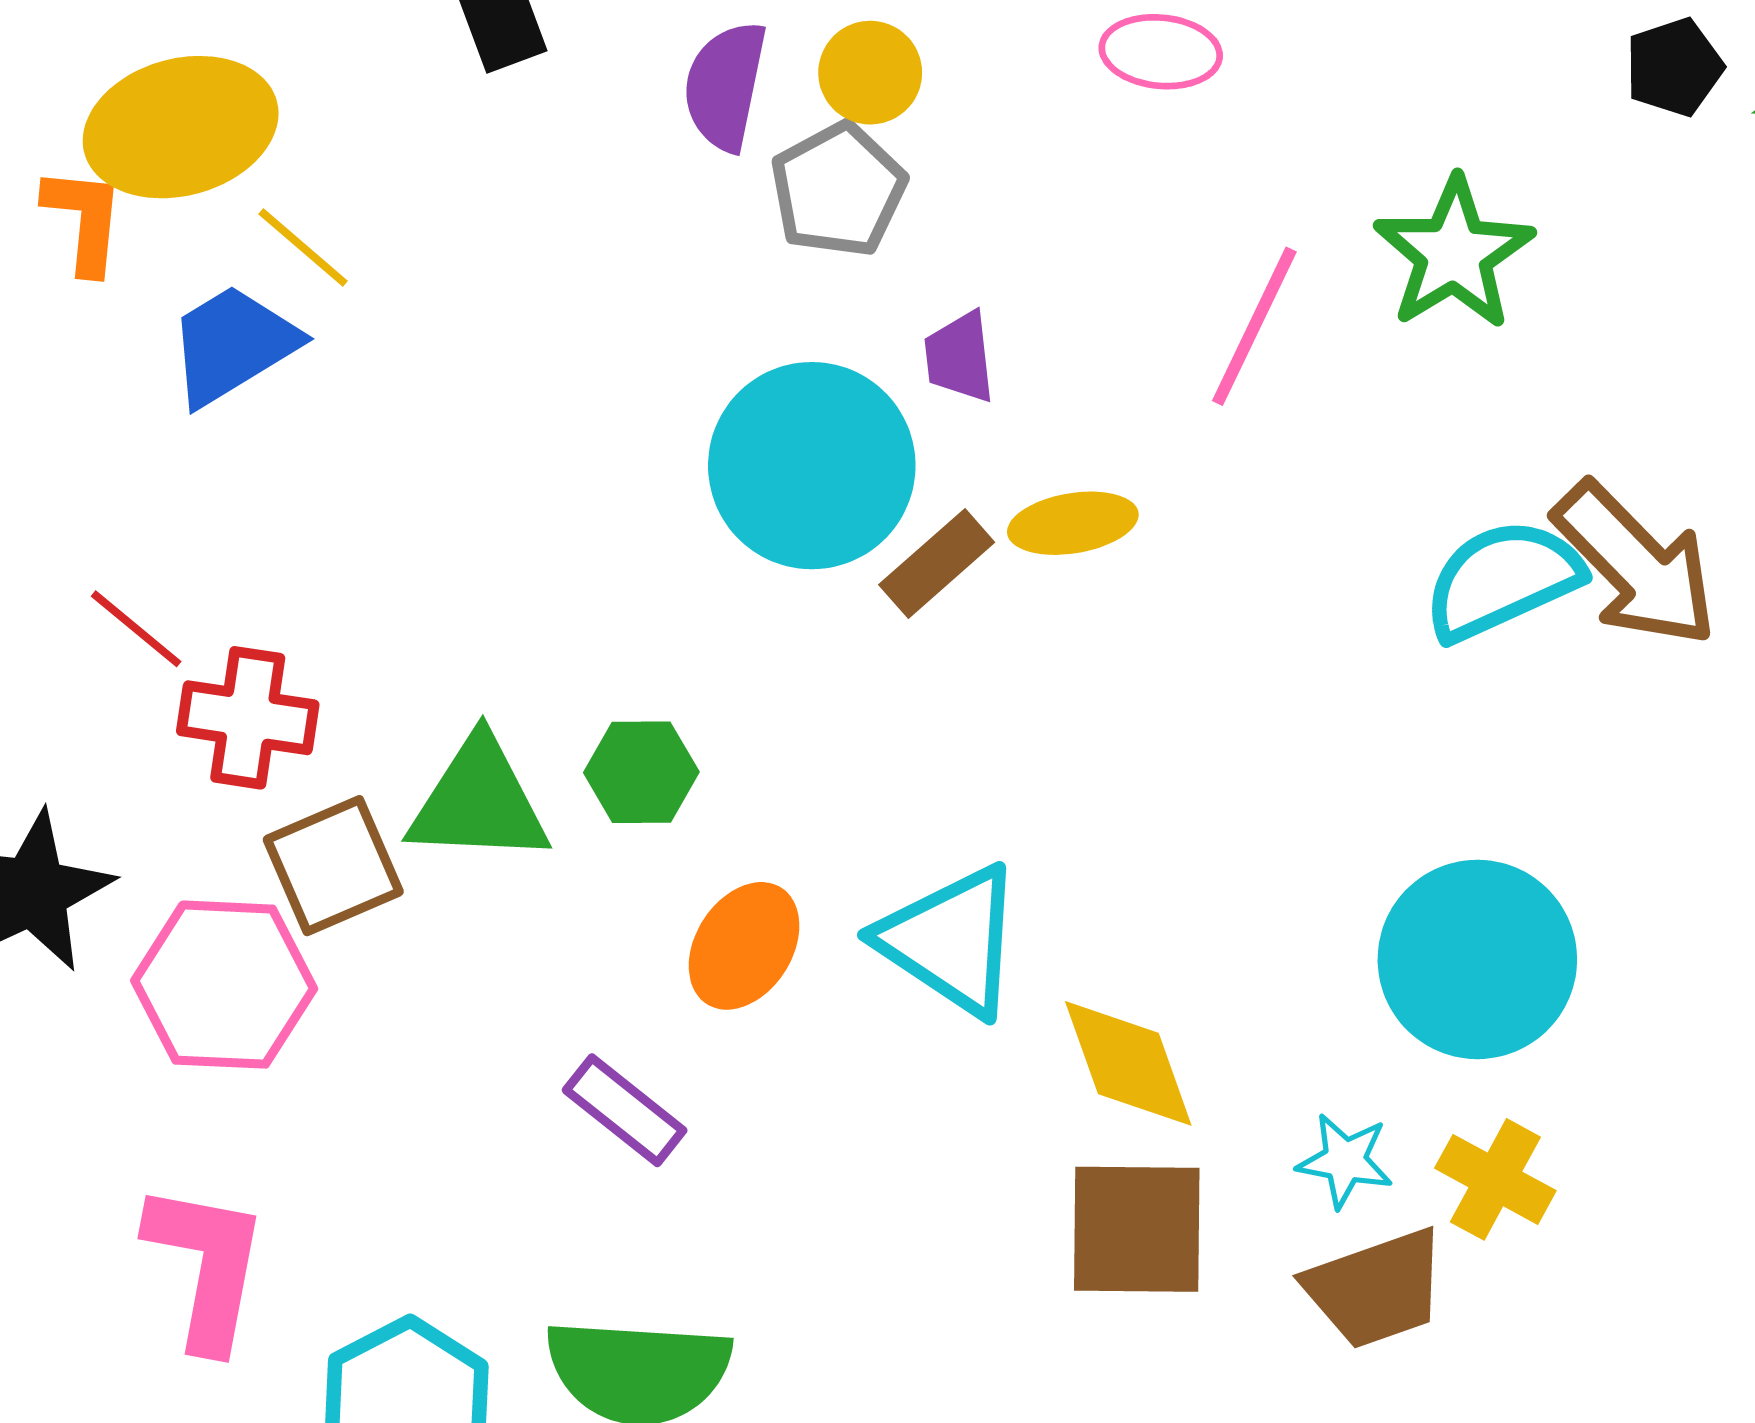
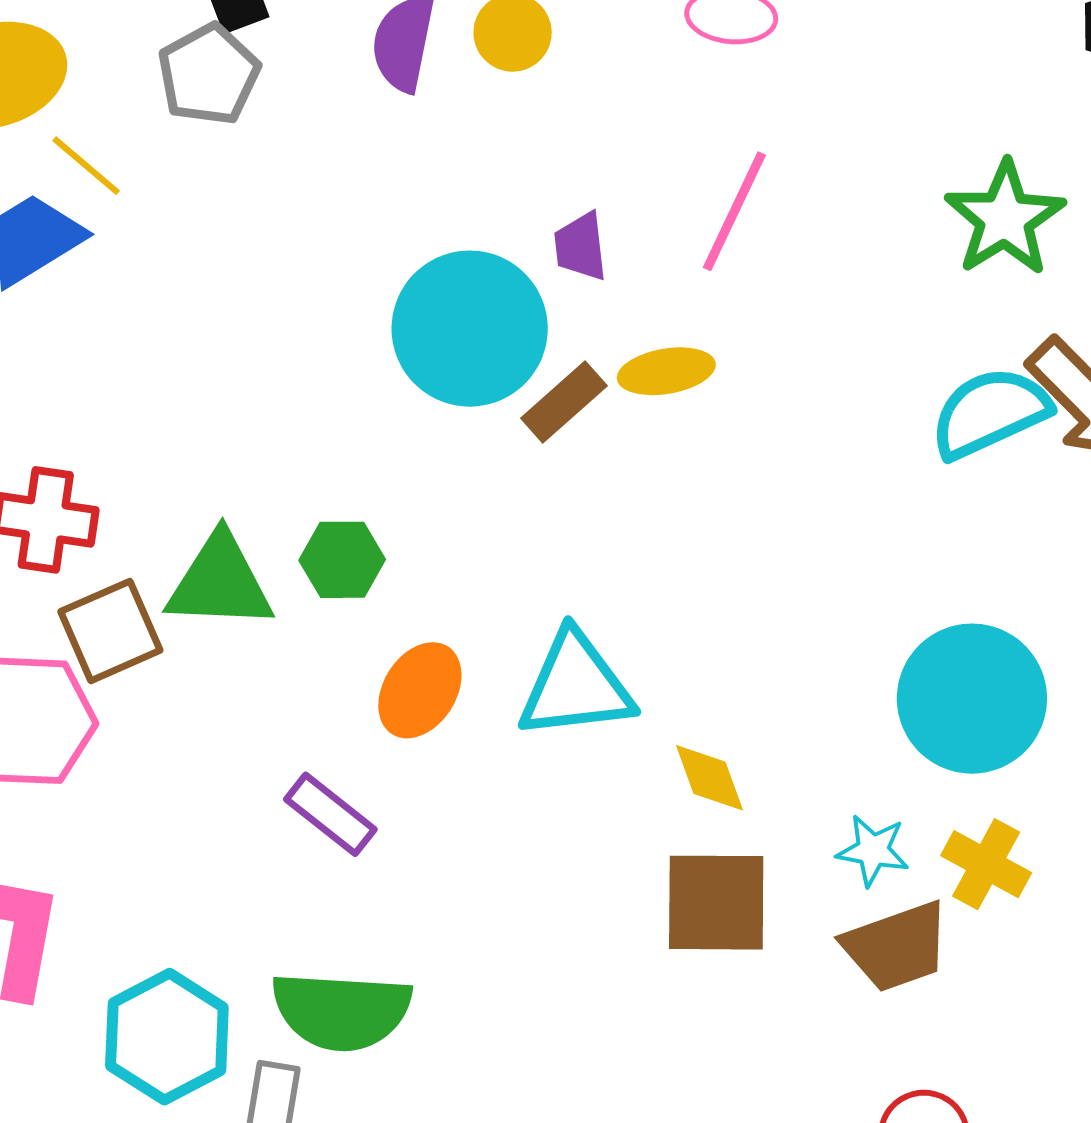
gray pentagon: (838, 190) -> (209, 75), moved
green star: (1454, 254) -> (1005, 218), moved
pink line: (1254, 326) -> (734, 211), moved
cyan triangle: (951, 940) -> (576, 686), turned -40
yellow diamond: (1128, 1063) -> (709, 778), size x0.7

